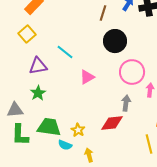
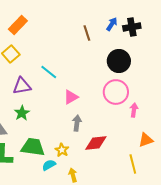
brown line: (103, 13) -> (87, 33), turned -35
black circle: (115, 41) -> (119, 61), moved
gray arrow: (126, 103) -> (77, 123), moved
cyan semicircle: (65, 145) -> (49, 165), turned 128

